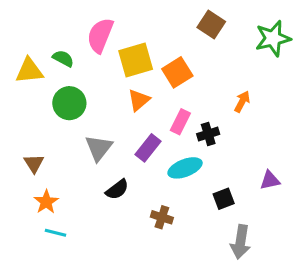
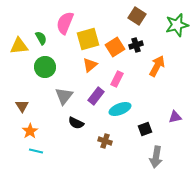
green semicircle: (63, 58) -> (41, 38), turned 32
orange arrow: (242, 102) -> (157, 66), size x1.5
black cross: (208, 134) -> (136, 45), moved
black semicircle: (117, 190) -> (76, 123), turned 63

